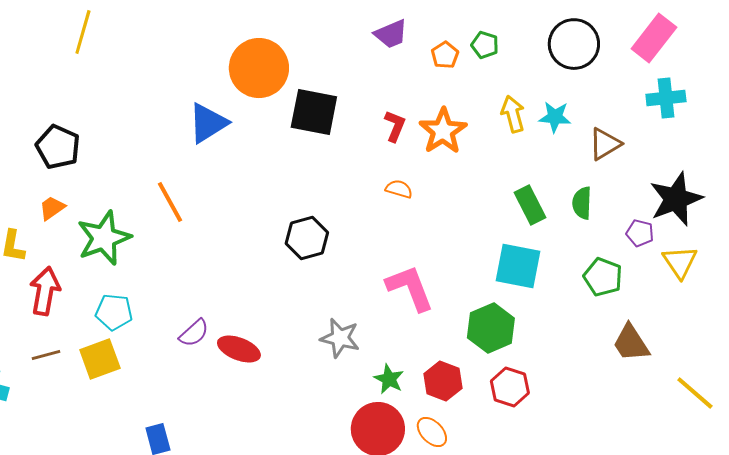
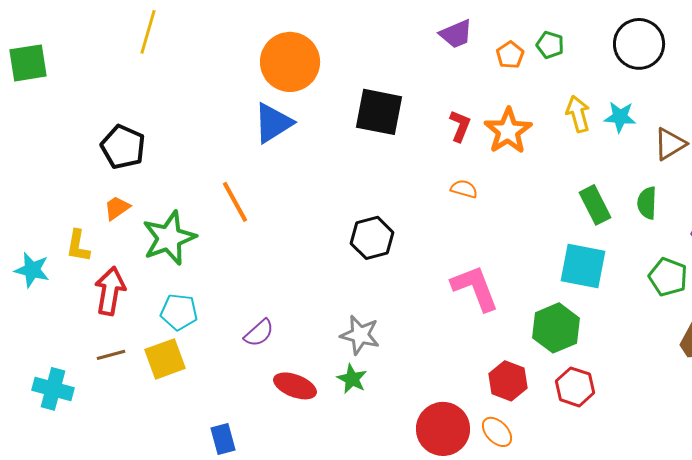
orange circle: (259, 68) -> (290, 62), moved
gray star: (340, 338) -> (360, 335), moved
red ellipse: (239, 349) -> (295, 386), moved
green star: (389, 379) -> (352, 379), moved

